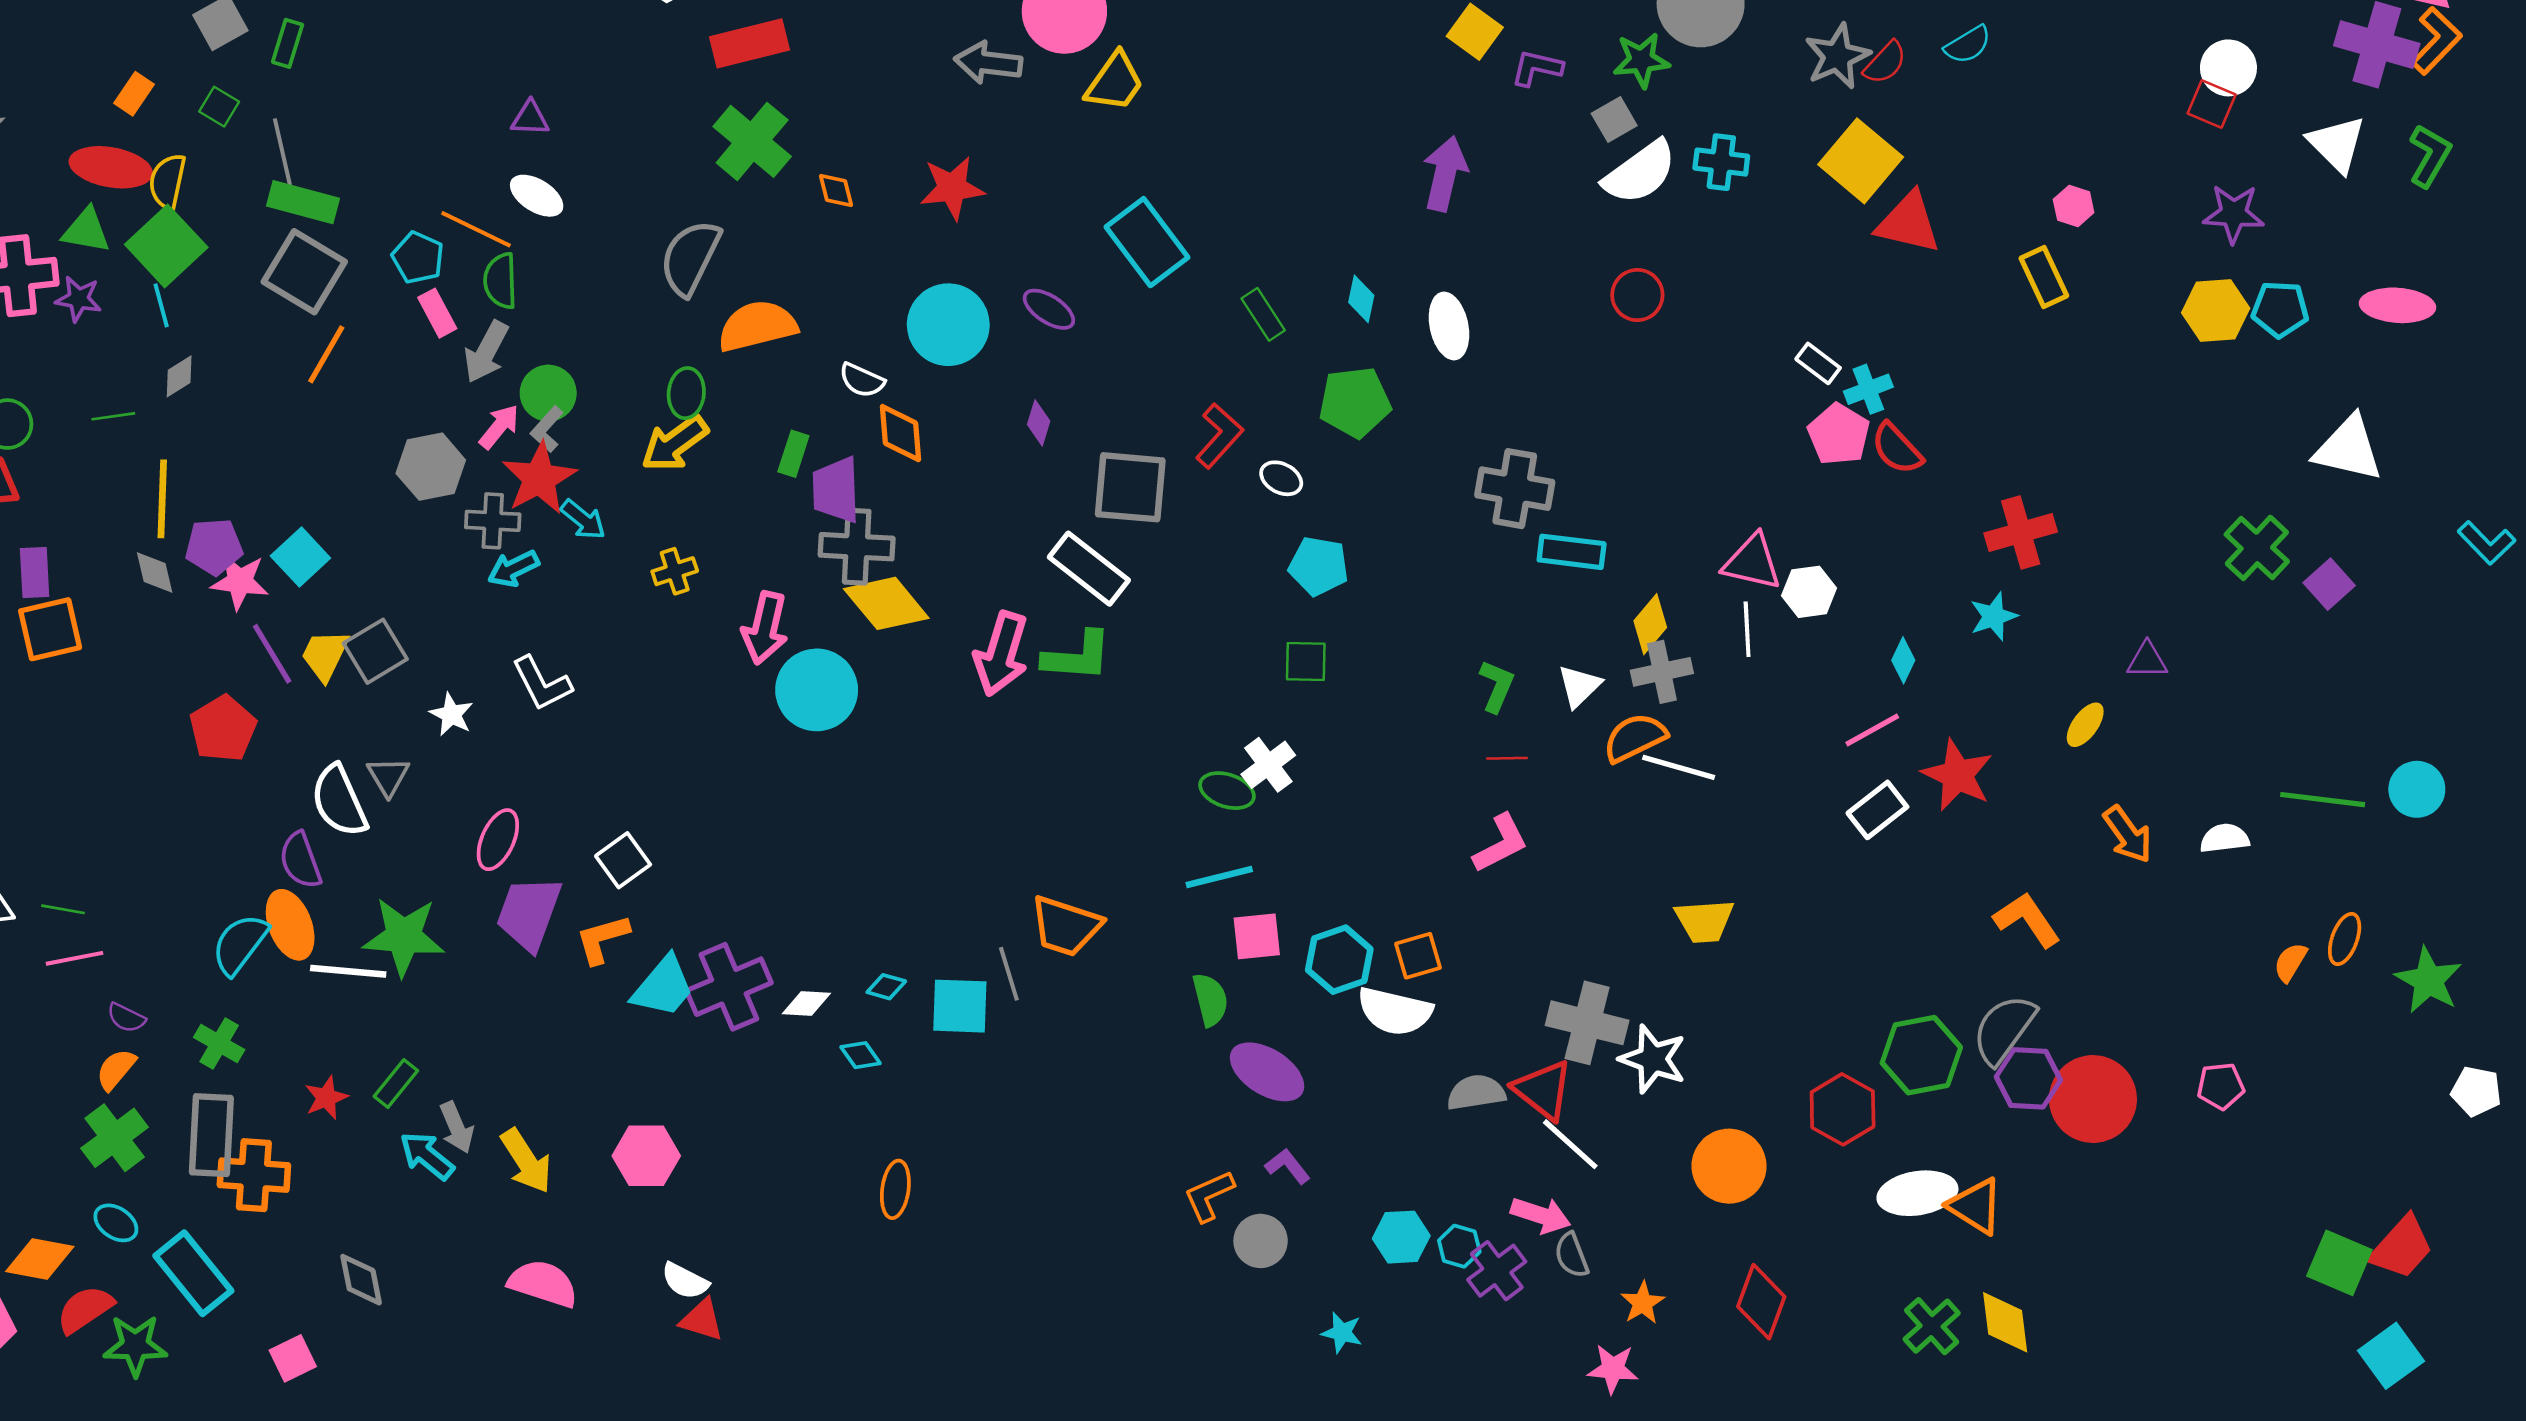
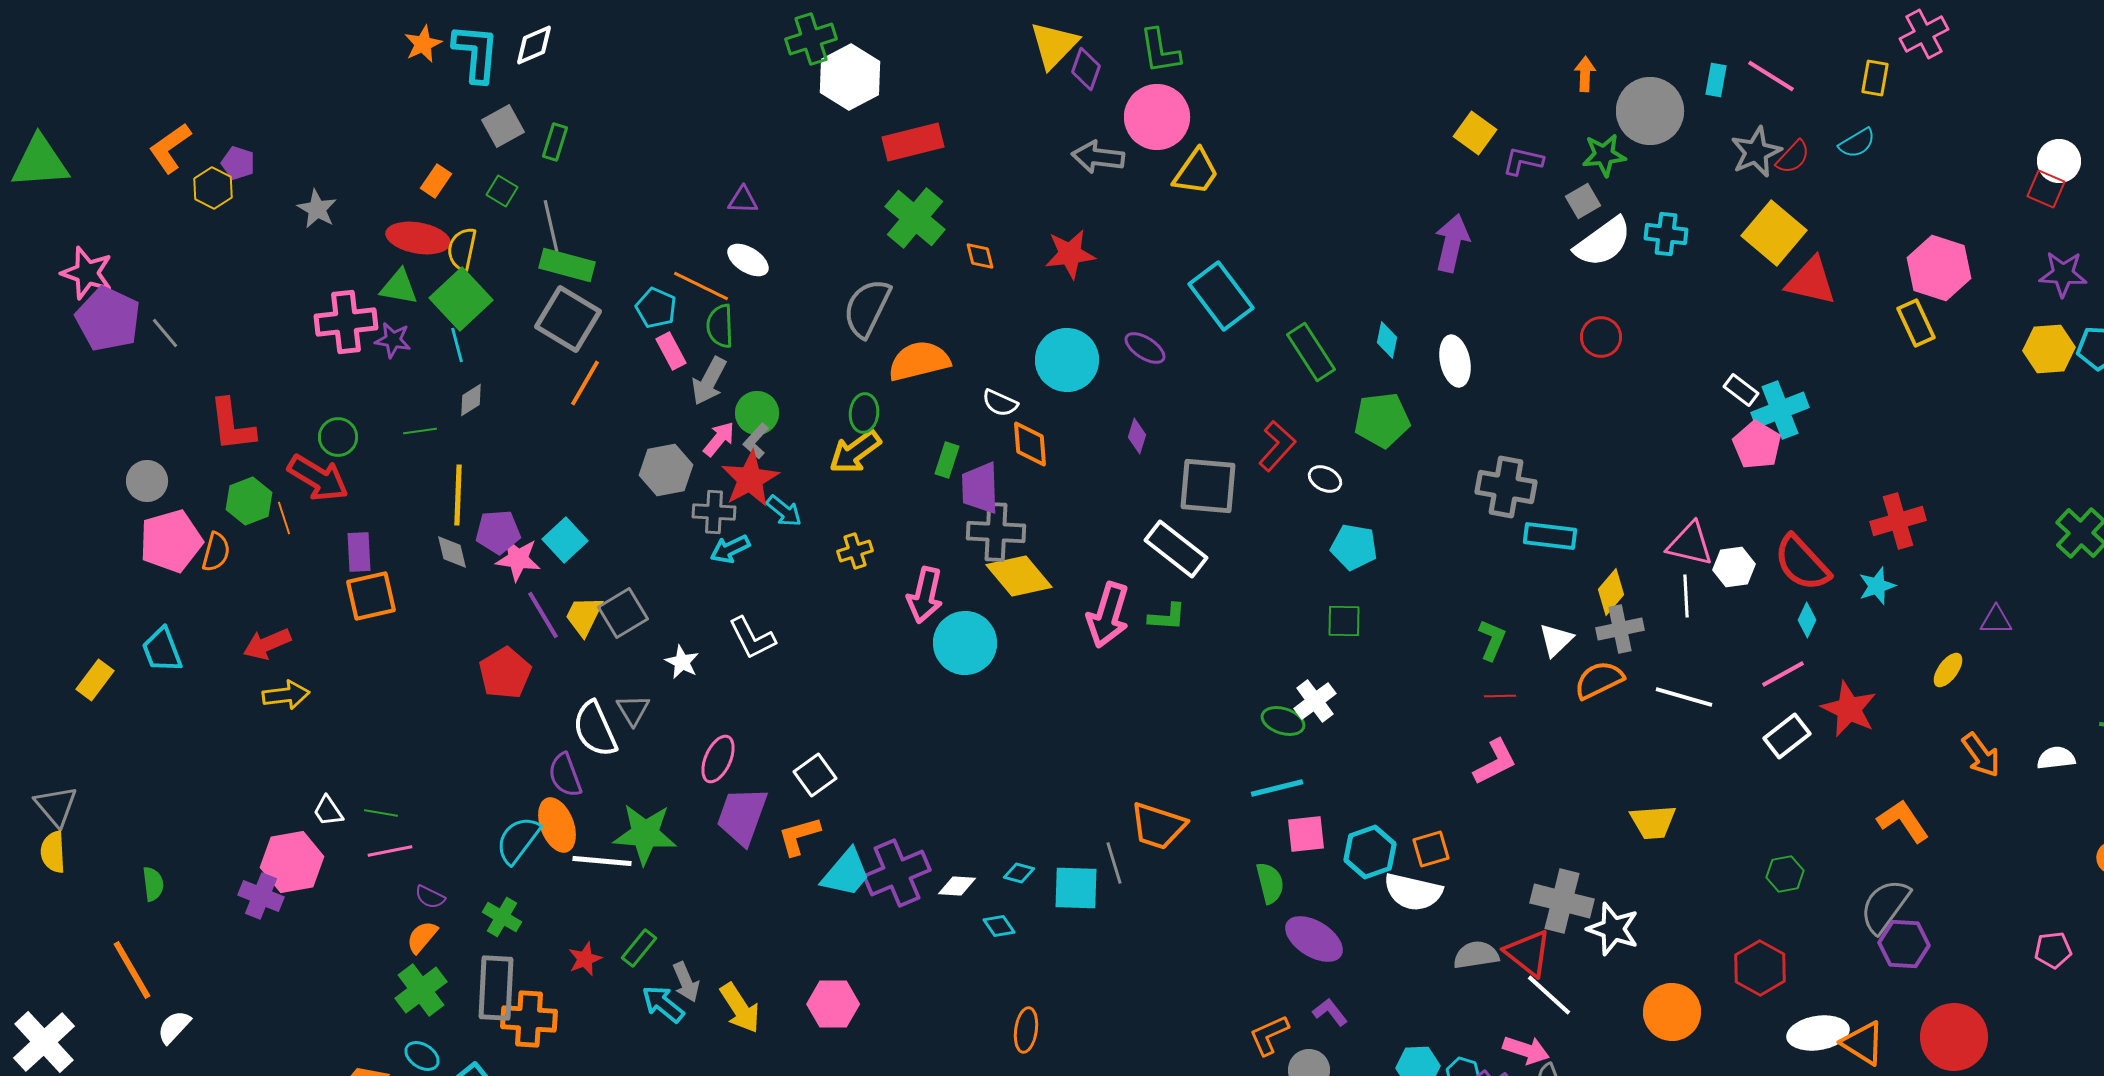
pink hexagon: (2074, 206) -> (1939, 268), size x2.0
green rectangle: (1263, 314) -> (1311, 352), size x1.4
cyan cross: (1868, 389) -> (1780, 410), size x1.5
red semicircle: (1897, 449) -> (1802, 563), moved, size x1.4
green L-shape: (1077, 656) -> (1167, 617), size x0.7
white line: (1679, 767) -> (1684, 697), moved
green hexagon: (1921, 1055) -> (1785, 874), moved, size x0.6
red circle: (2093, 1099) -> (1954, 1037), moved

